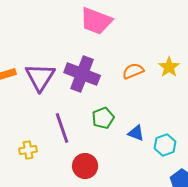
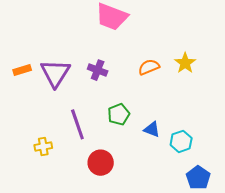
purple cross: (82, 74) -> (98, 70), size x0.6

